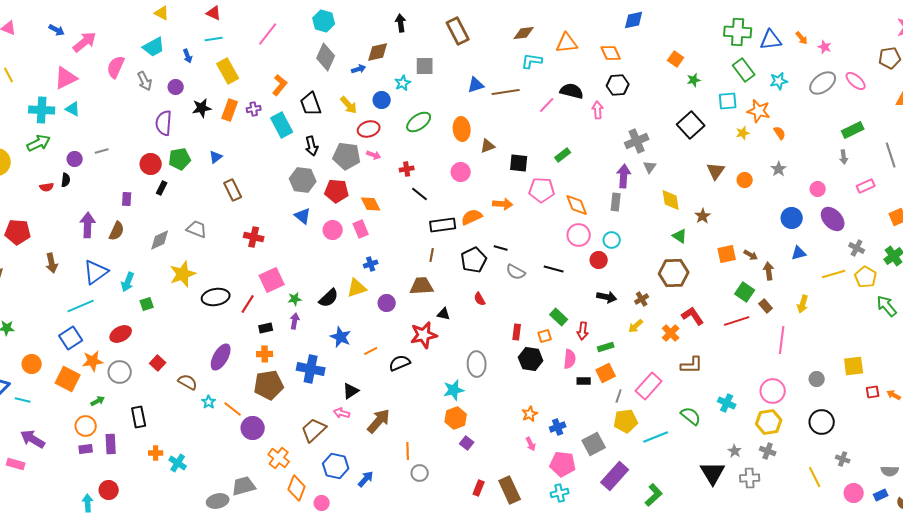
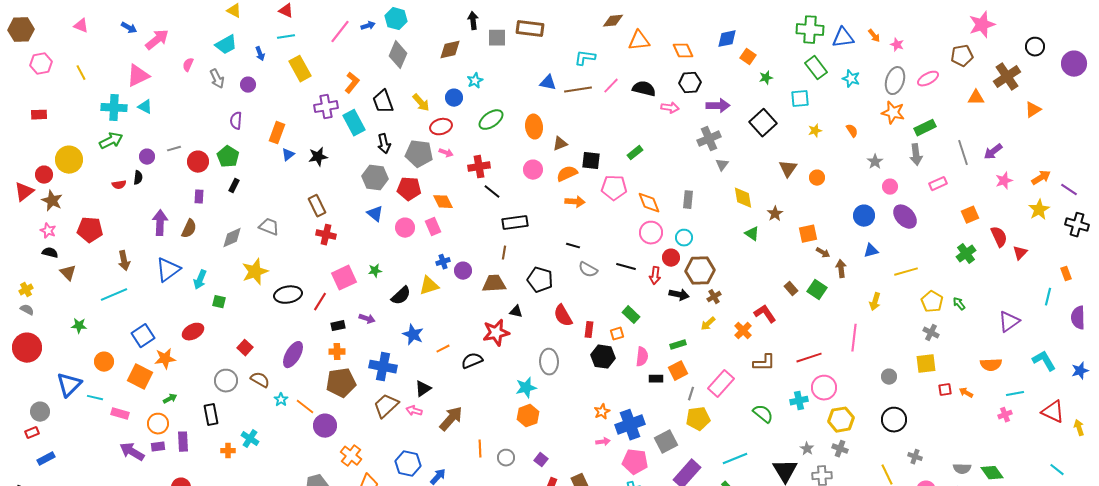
blue diamond: (634, 20) -> (727, 39), moved
brown rectangle: (458, 31) -> (530, 29), turned -56
brown diamond: (524, 33) -> (613, 21), moved
cyan L-shape: (532, 61) -> (585, 58), moved
gray square: (425, 66) -> (497, 38), moved
pink semicircle: (116, 67) -> (188, 65), size x0.6
blue arrow: (359, 69) -> (368, 26), moved
cyan star: (779, 81) -> (851, 79), turned 30
pink ellipse: (856, 81) -> (928, 79), turned -70
gray ellipse: (823, 83) -> (895, 81), turned -36
blue triangle: (476, 85) -> (548, 83), turned 30
pink line: (547, 105) -> (611, 86), moved
black star: (202, 108) -> (318, 157), moved
purple cross: (254, 109) -> (326, 107), size x1.6
orange rectangle: (230, 110) -> (277, 133), moved
pink arrow: (598, 110) -> (670, 108), turned 102
orange star: (759, 111) -> (893, 113), moved
purple semicircle: (164, 123) -> (236, 121), size x0.7
gray arrow: (844, 157) -> (916, 155), size x1.5
green pentagon: (180, 159) -> (228, 157), moved, turned -30
red circle: (151, 164) -> (198, 162), moved
red cross: (407, 169) -> (479, 167), size x1.5
gray star: (779, 169) -> (875, 162), moved
purple arrow: (624, 176) -> (718, 106), moved, turned 85
brown rectangle: (233, 190) -> (317, 206), moved
orange semicircle: (472, 217) -> (567, 174), moved
gray cross: (857, 248) -> (931, 333), moved
orange square: (727, 254) -> (808, 234), moved
black pentagon: (474, 260) -> (540, 280), moved, turned -30
brown hexagon: (674, 273) -> (700, 271), moved
yellow pentagon: (866, 277) -> (932, 302), moved
green star: (295, 299) -> (375, 271), moved
red semicircle: (480, 299) -> (563, 316), moved, size x1.6
purple circle: (387, 303) -> (463, 271), moved
green square: (147, 304) -> (219, 302), turned 32
cyan line: (81, 306) -> (114, 295), moved
brown rectangle: (766, 306) -> (791, 289), moved
green arrow: (887, 306) -> (959, 304), size x0.6
purple arrow: (295, 321) -> (367, 319), turned 98
red line: (737, 321) -> (809, 358), moved
red arrow: (583, 331) -> (655, 276), moved
red square: (158, 363) -> (245, 348), moved
gray circle: (120, 372) -> (226, 381), moved
pink circle: (773, 391) -> (824, 388), moved
cyan cross: (727, 403) -> (799, 401), turned -36
blue cross: (558, 427) -> (630, 425), size x1.8
brown trapezoid: (314, 430) -> (386, 406), moved
cyan line: (656, 437) -> (735, 459), moved
purple arrow: (33, 439) -> (132, 452), moved
purple square: (467, 443) -> (541, 460), moved
pink arrow: (531, 444) -> (603, 442), turned -72
cyan cross: (178, 463) -> (250, 439), moved
pink rectangle: (16, 464) -> (120, 414), moved
gray circle: (420, 473) -> (506, 458), moved

